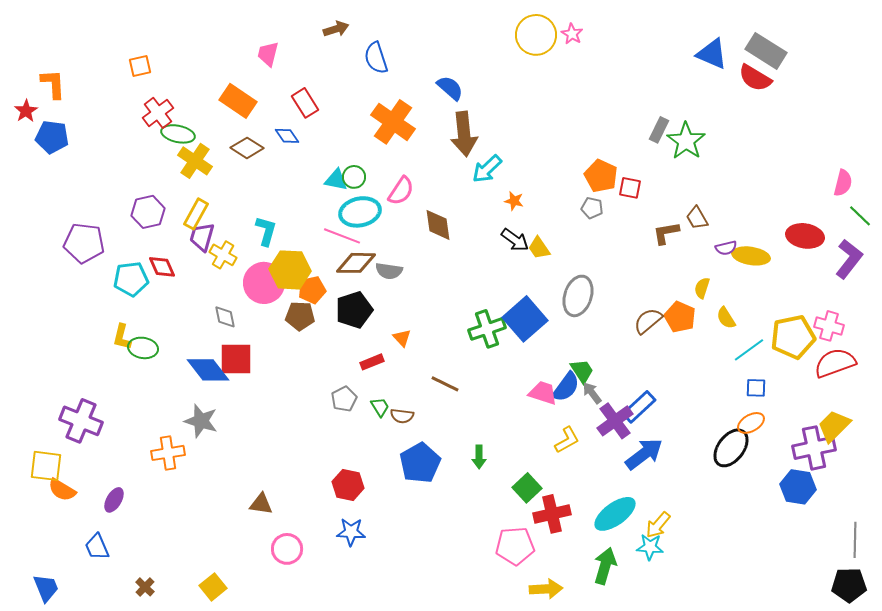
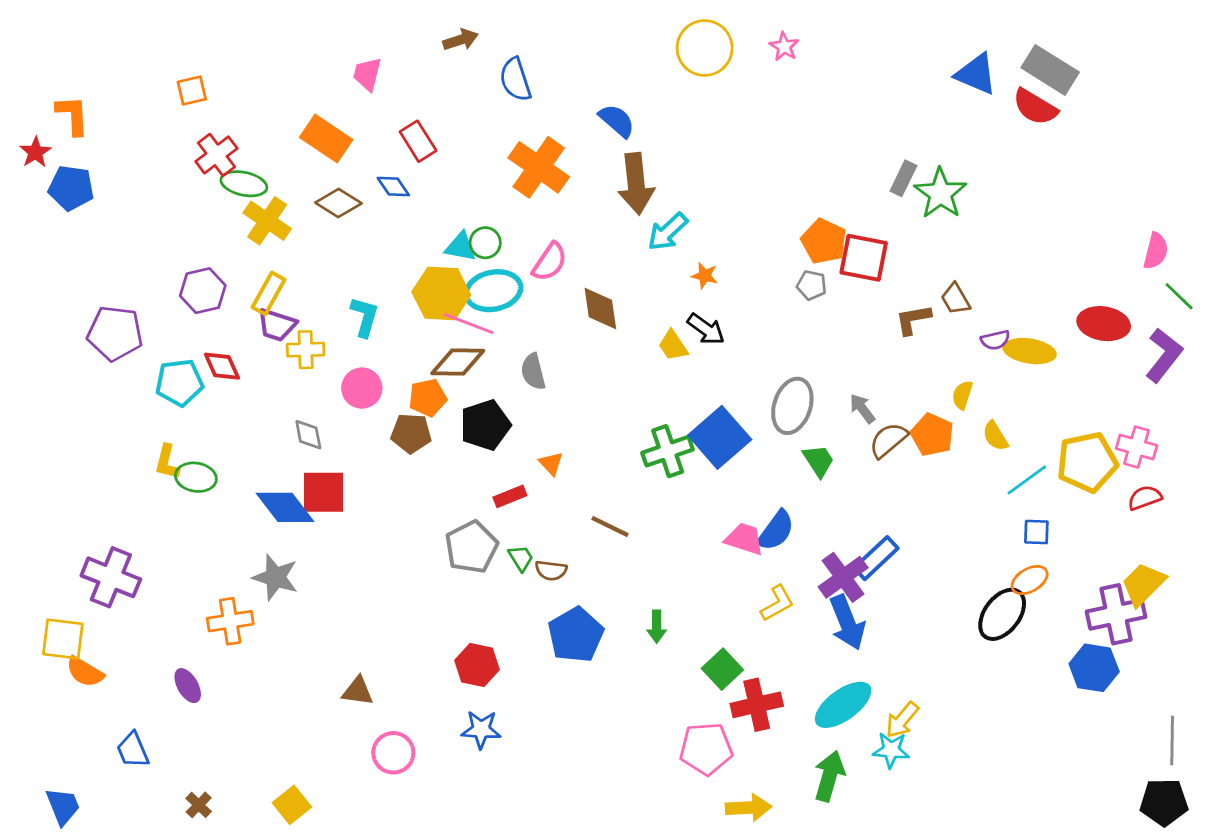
yellow circle: (536, 35) -> (705, 48), moved
red square: (630, 188) -> (864, 258), size x1.6
purple trapezoid: (202, 237) -> (277, 325), turned -88
yellow trapezoid: (539, 248) -> (673, 346), moved
yellow cross: (223, 255) -> (306, 350), turned -32
brown diamond: (356, 263) -> (458, 362), moved
yellow hexagon: (290, 270) -> (441, 293), moved
gray semicircle: (389, 271) -> (533, 372), turned 68
pink circle: (264, 283) -> (362, 388), size x0.7
red semicircle: (835, 363) -> (1145, 498), size x0.6
green trapezoid: (582, 371) -> (818, 461), moved
gray arrow: (592, 393) -> (862, 409), moved
gray pentagon: (344, 399) -> (471, 547), size x1.5
blue arrow: (644, 454) -> (847, 623), moved, turned 105
purple ellipse: (114, 500) -> (188, 686), moved, turned -60

